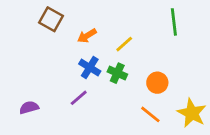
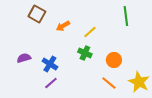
blue cross: (90, 68) -> (50, 64), moved
purple line: (79, 98) -> (51, 83), moved
purple semicircle: (29, 108) -> (24, 58), moved

